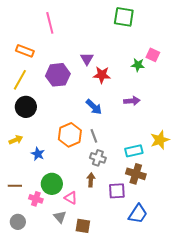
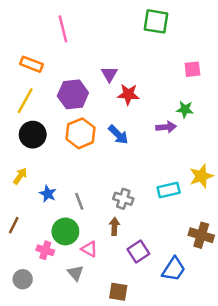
pink square: (153, 55) -> (192, 69), turned -32
green star: (138, 65) -> (185, 109), moved
orange hexagon: (70, 135) -> (80, 133), moved
gray line: (94, 136) -> (79, 201), moved
yellow arrow: (16, 140) -> (20, 176), turned -32
brown cross: (136, 174) -> (201, 235), moved
brown line: (15, 186) -> (14, 225), moved, turned -64
purple square: (117, 191) -> (138, 252), moved, turned -30
brown square: (83, 226) -> (118, 292), moved

